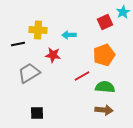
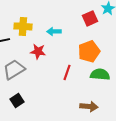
red line: (82, 76) -> (67, 72), turned -42
green semicircle: (105, 87) -> (100, 74), moved
black square: (37, 113) -> (17, 100), moved, turned -32

